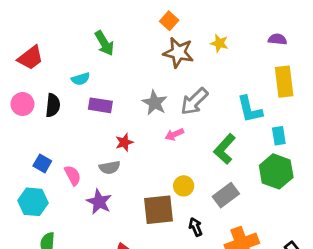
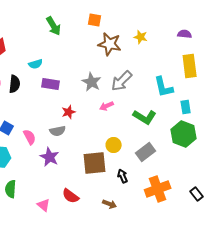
orange square: (169, 21) -> (95, 20), moved, turned -32
green arrow: (104, 43) -> (54, 26), moved
green L-shape: (225, 149) -> (145, 117), turned -100

